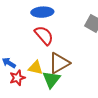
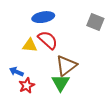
yellow triangle: (36, 68) -> (30, 45), moved

